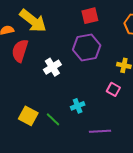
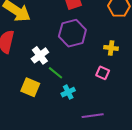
yellow square: (28, 116) -> (30, 87), moved
green line: (53, 119) -> (56, 73), moved

